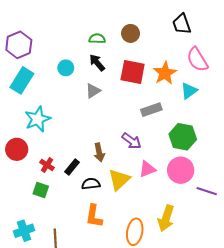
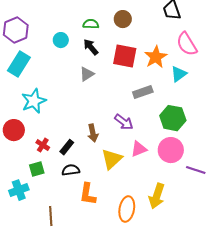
cyan circle: (66, 68) -> (61, 40), moved
black semicircle: (91, 184) -> (71, 170), moved
green square: (41, 190) -> (37, 169), turned -35
cyan cross: (24, 231) -> (19, 190), moved

